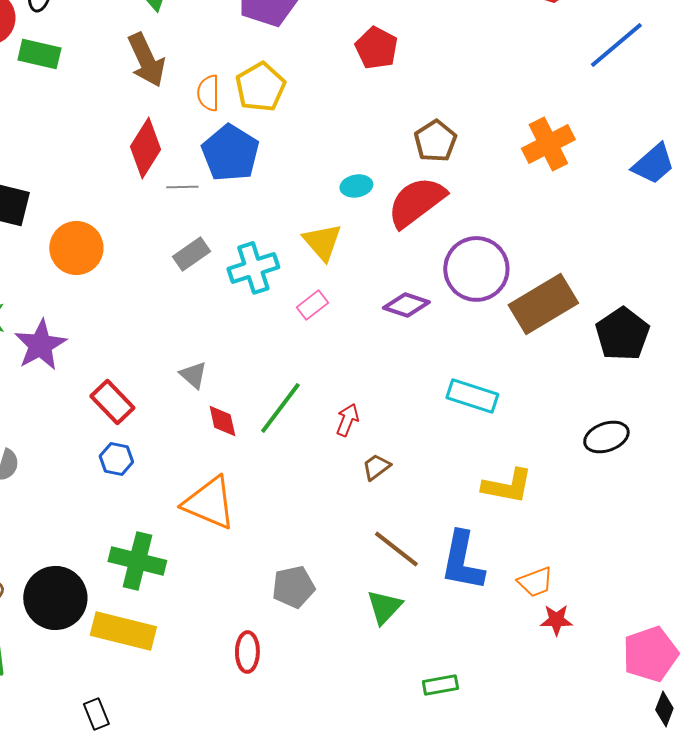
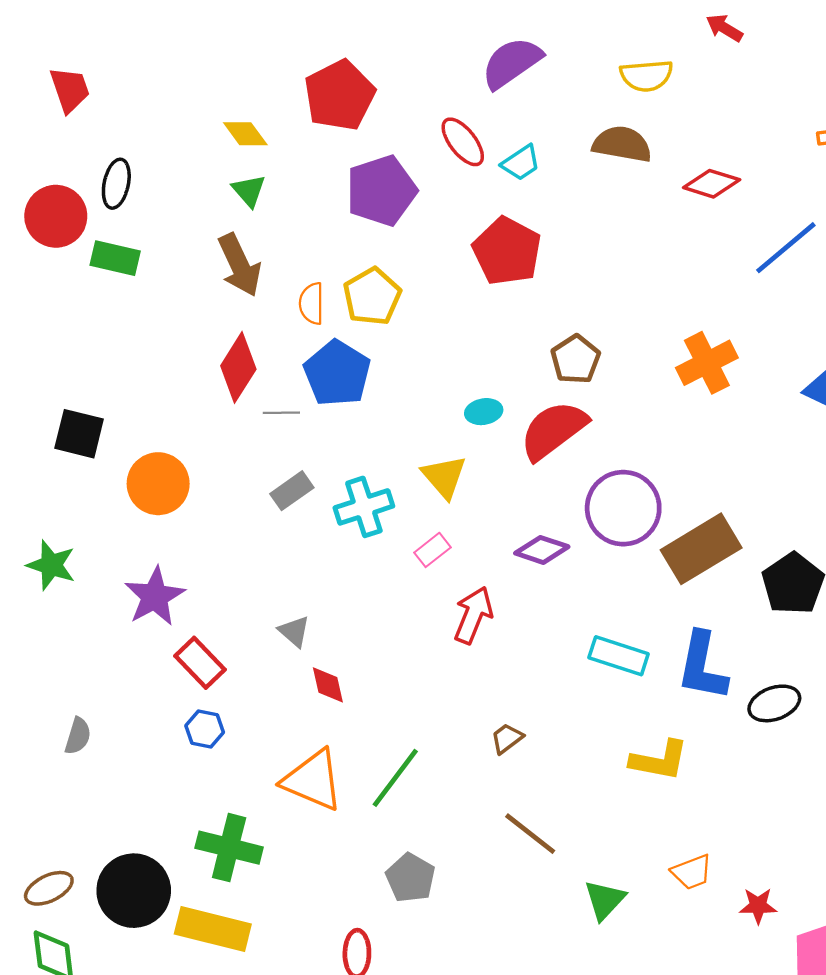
red pentagon: (376, 48) -> (507, 251), size x1.4
purple star: (40, 345) -> (155, 596), moved
green line: (280, 408) -> (395, 778), moved
red arrow: (347, 420) -> (473, 615), moved, size x1.5
blue L-shape: (462, 561) -> (702, 666), moved
gray pentagon: (293, 587) -> (410, 878), turned -30
green triangle: (384, 607) -> (605, 900), moved
red star: (556, 620) -> (758, 906), moved

